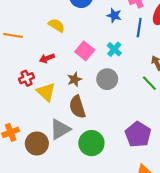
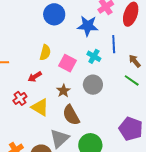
blue star: (114, 15) -> (88, 26), size x1.5
yellow semicircle: (57, 25) -> (45, 52), moved, turned 84
blue line: (139, 28) -> (114, 44), moved

